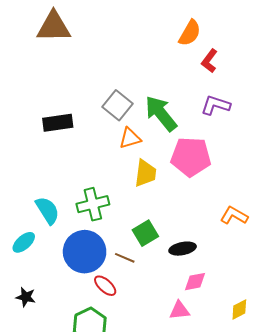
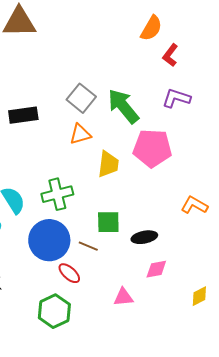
orange triangle: (130, 138) -> (80, 134), moved
green square: (145, 233) -> (108, 222), turned 30
pink triangle: (179, 310) -> (123, 297), moved

